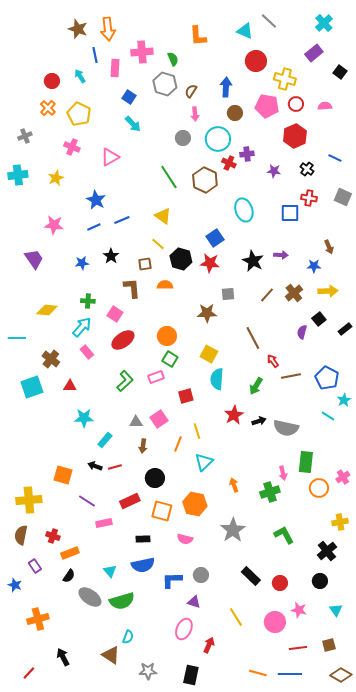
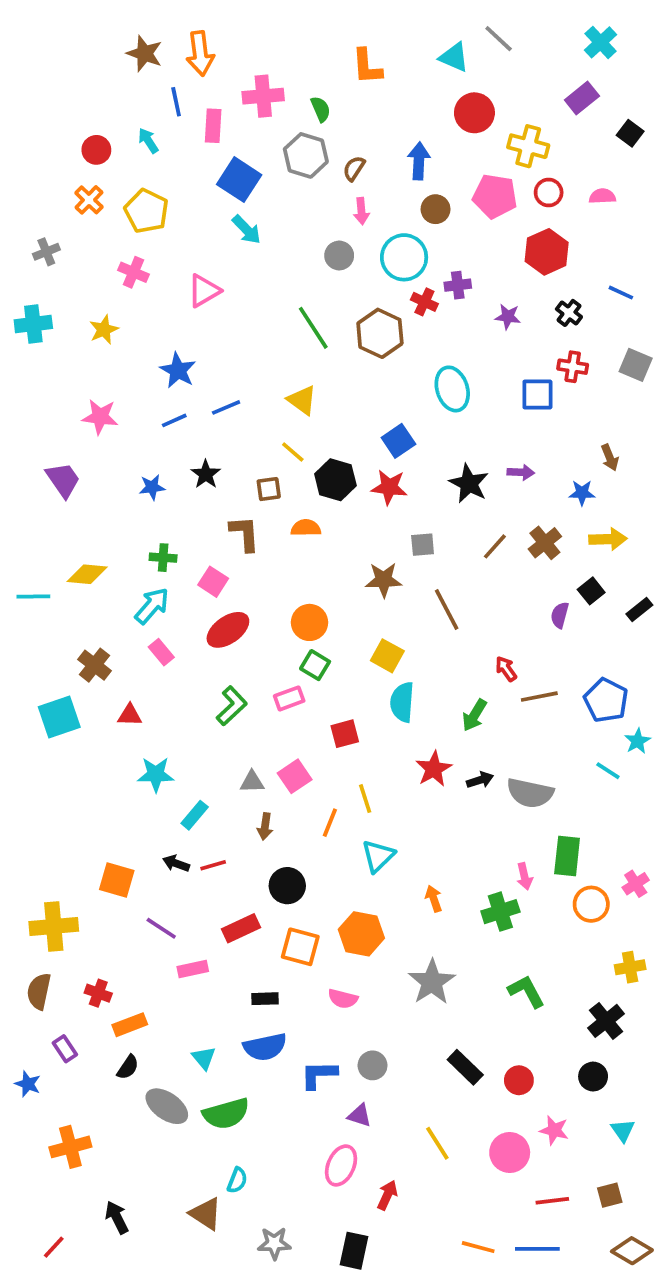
blue square: (129, 97) -> (239, 180), size x1.6
cyan line: (17, 338) -> (33, 597), moved
brown line: (253, 338) -> (447, 609), moved

